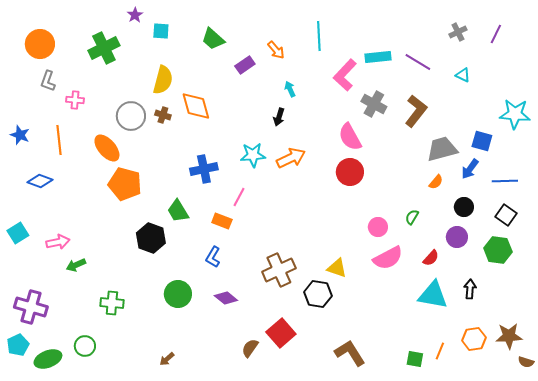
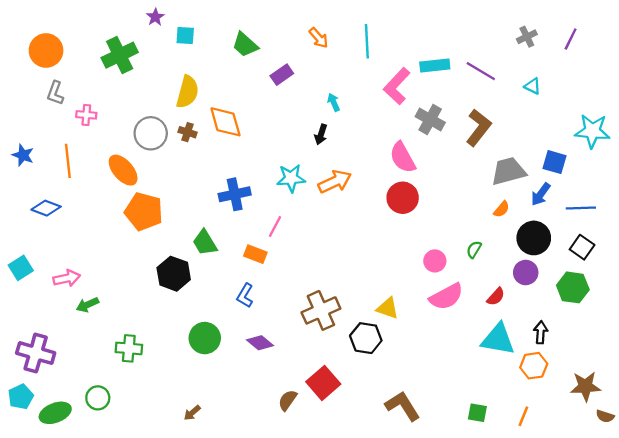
orange arrow: (276, 50) -> (319, 38), moved
black circle: (464, 207) -> (534, 238), size x1.5
orange hexagon: (474, 339) -> (534, 366), moved
orange line: (440, 351) -> (523, 416), moved

